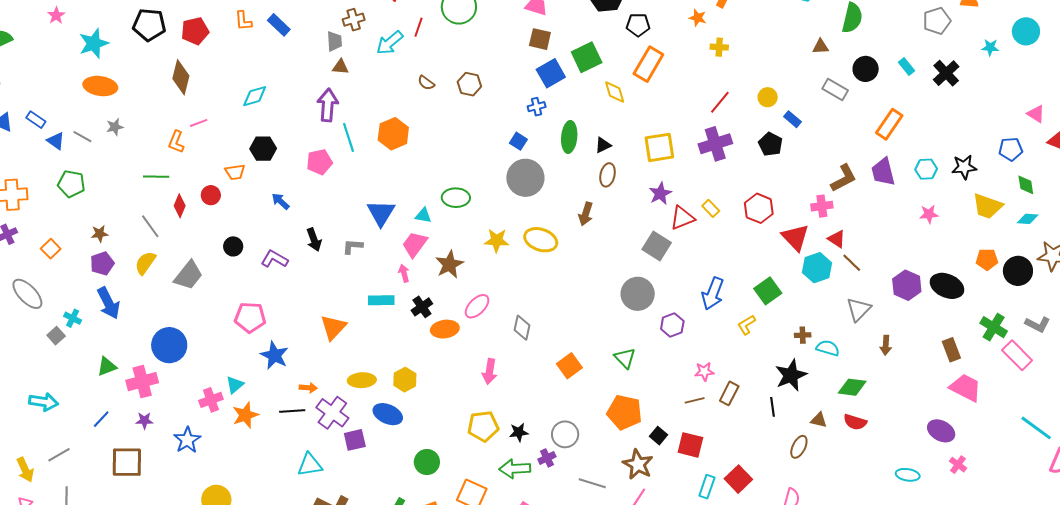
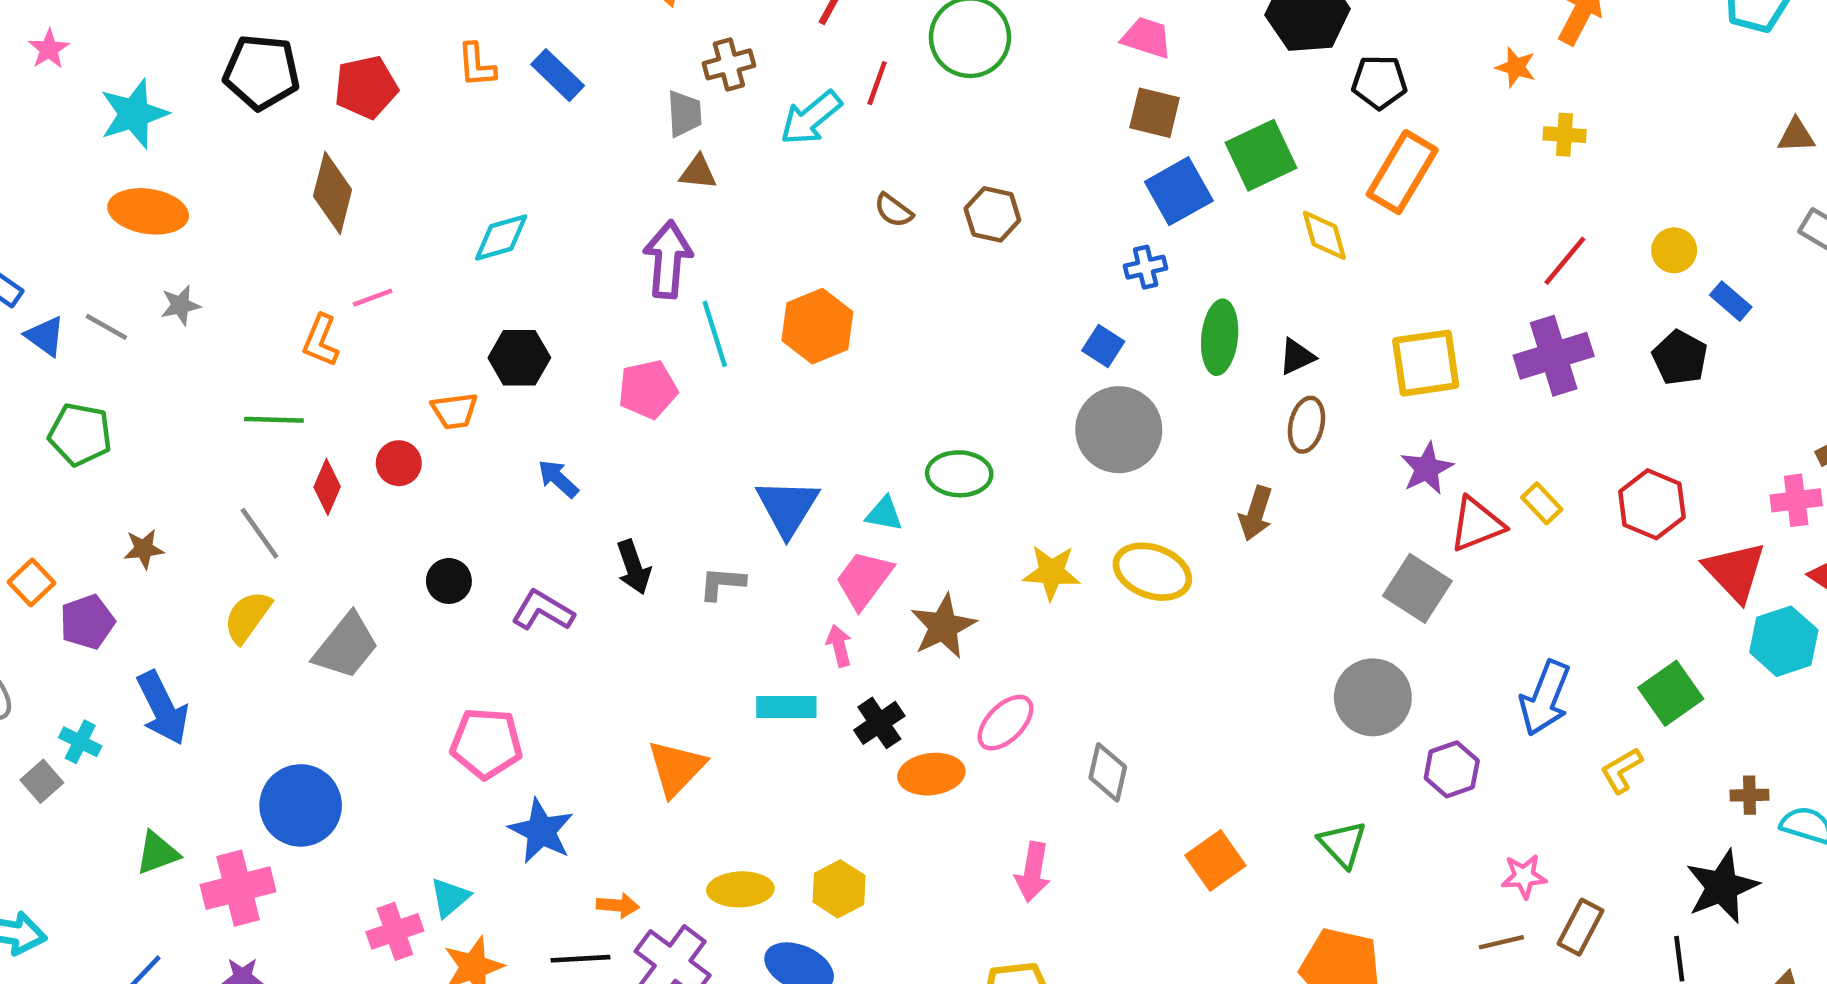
purple pentagon: (102, 263) -> (87, 622), moved

